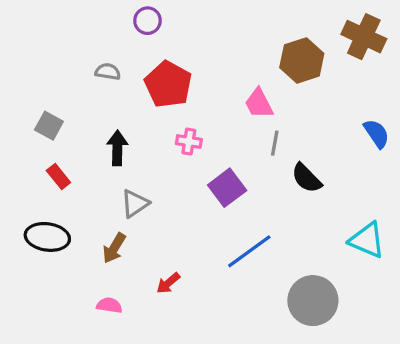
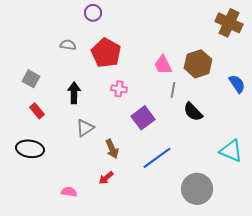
brown hexagon: (302, 60) -> (198, 64), moved
brown arrow: (114, 248) -> (112, 149), moved, turned -54

